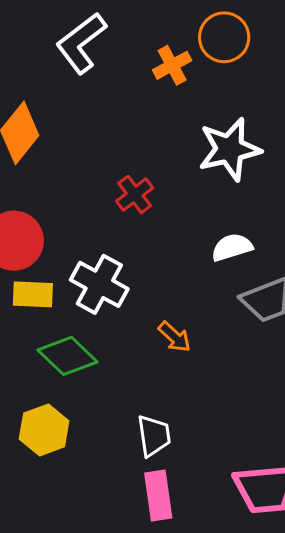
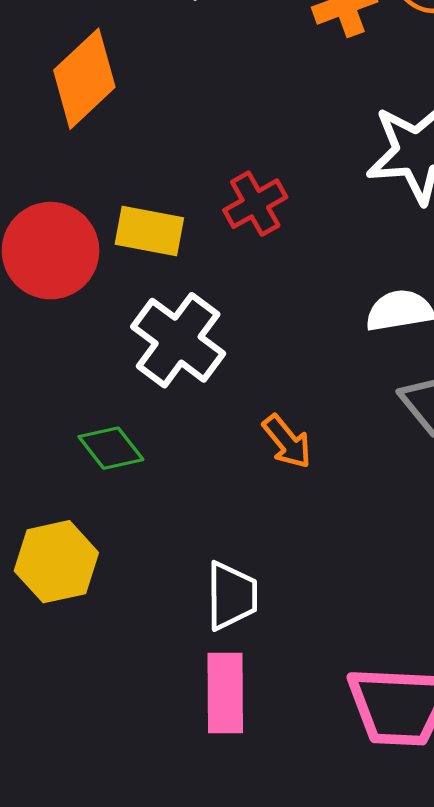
yellow rectangle: (33, 294) -> (149, 231), moved
green diamond: (68, 356) -> (111, 448), size x0.7

